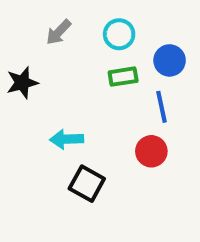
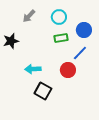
blue line: (161, 107) -> (80, 53), turned 56
red circle: (151, 151) -> (68, 70), moved

